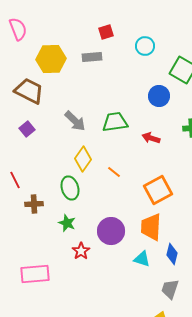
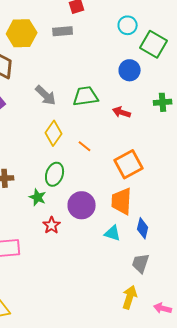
cyan circle: (145, 46) -> (128, 25), moved
green ellipse: (70, 188) -> (55, 174), moved, turned 35

